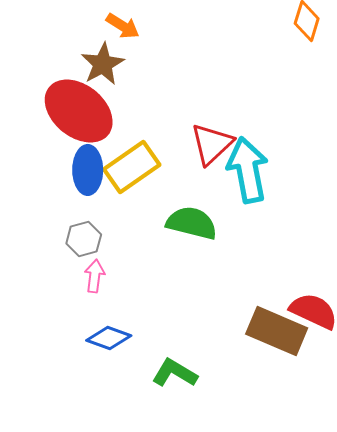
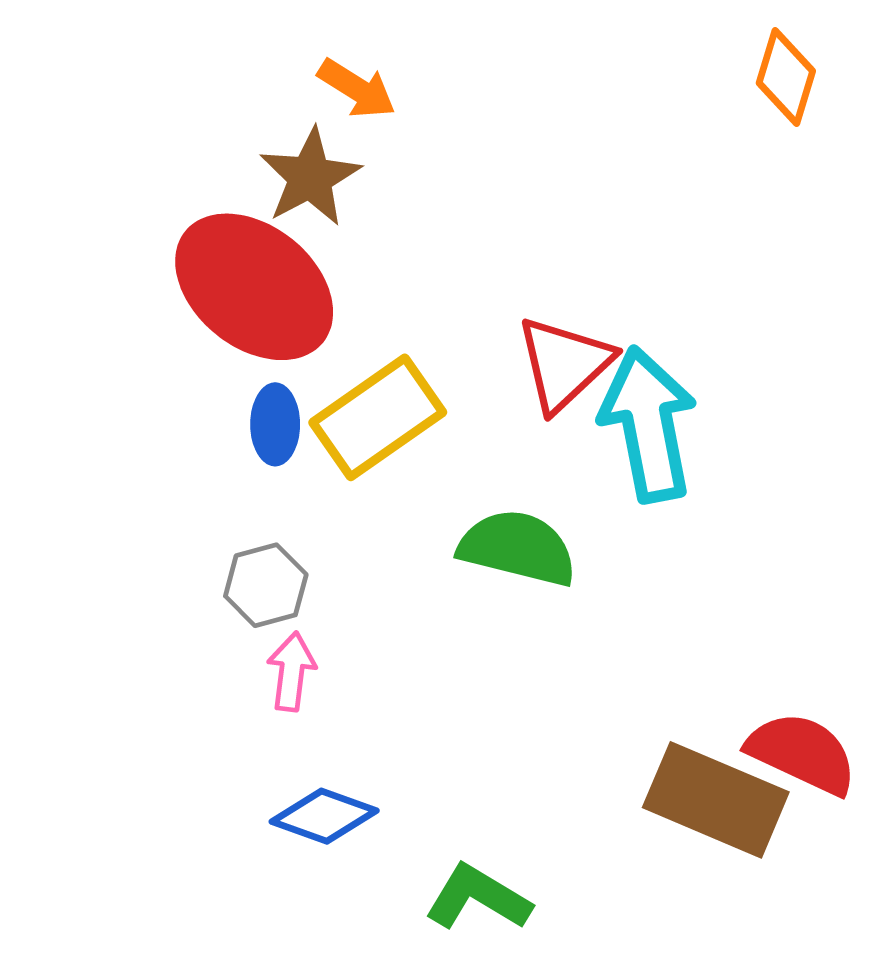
blue ellipse: (88, 170) -> (275, 424), size x0.7

